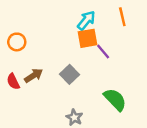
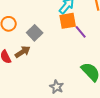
gray square: (70, 74) -> (35, 33), moved

